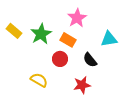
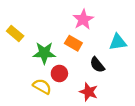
green star: (41, 34) -> (44, 53), moved, turned 30
red circle: (60, 59) -> (59, 73), moved
red star: (82, 85) -> (89, 92), turned 30

